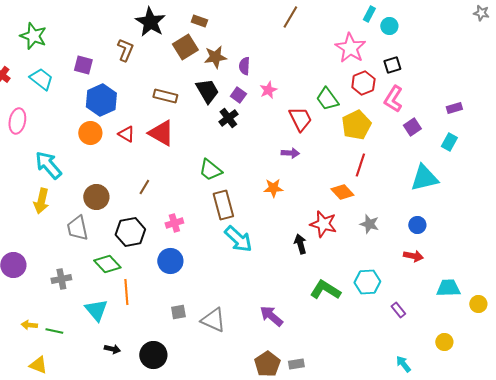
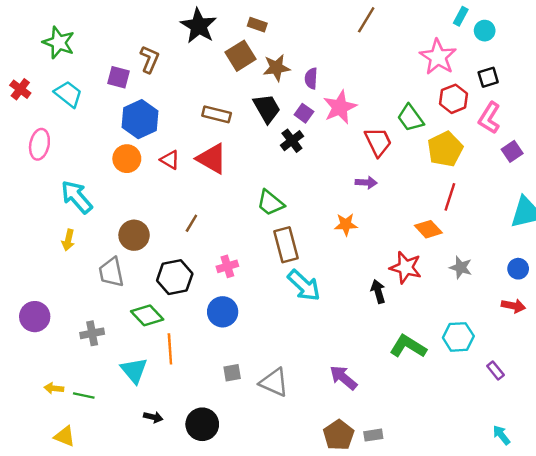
brown L-shape: (125, 50) -> (150, 59), moved
pink star: (268, 90) -> (340, 107), size x1.6
yellow arrow: (41, 201) -> (68, 240), size x0.7

